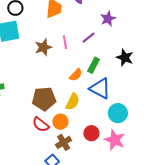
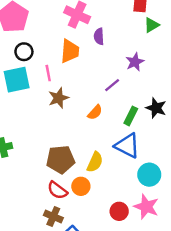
pink line: (65, 42) -> (48, 73), moved
green rectangle: (94, 65) -> (131, 116), moved
orange semicircle: (76, 75) -> (95, 112), moved
red circle: (91, 133) -> (119, 211), moved
brown cross: (64, 142) -> (53, 216), moved, turned -35

